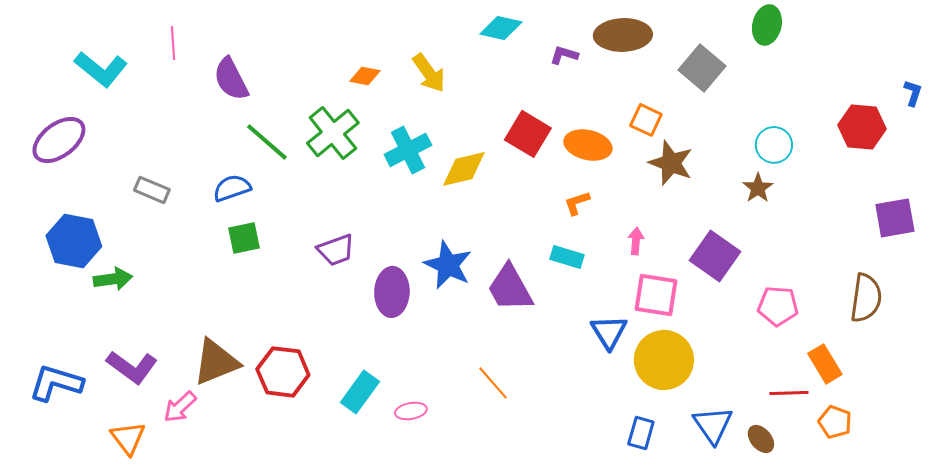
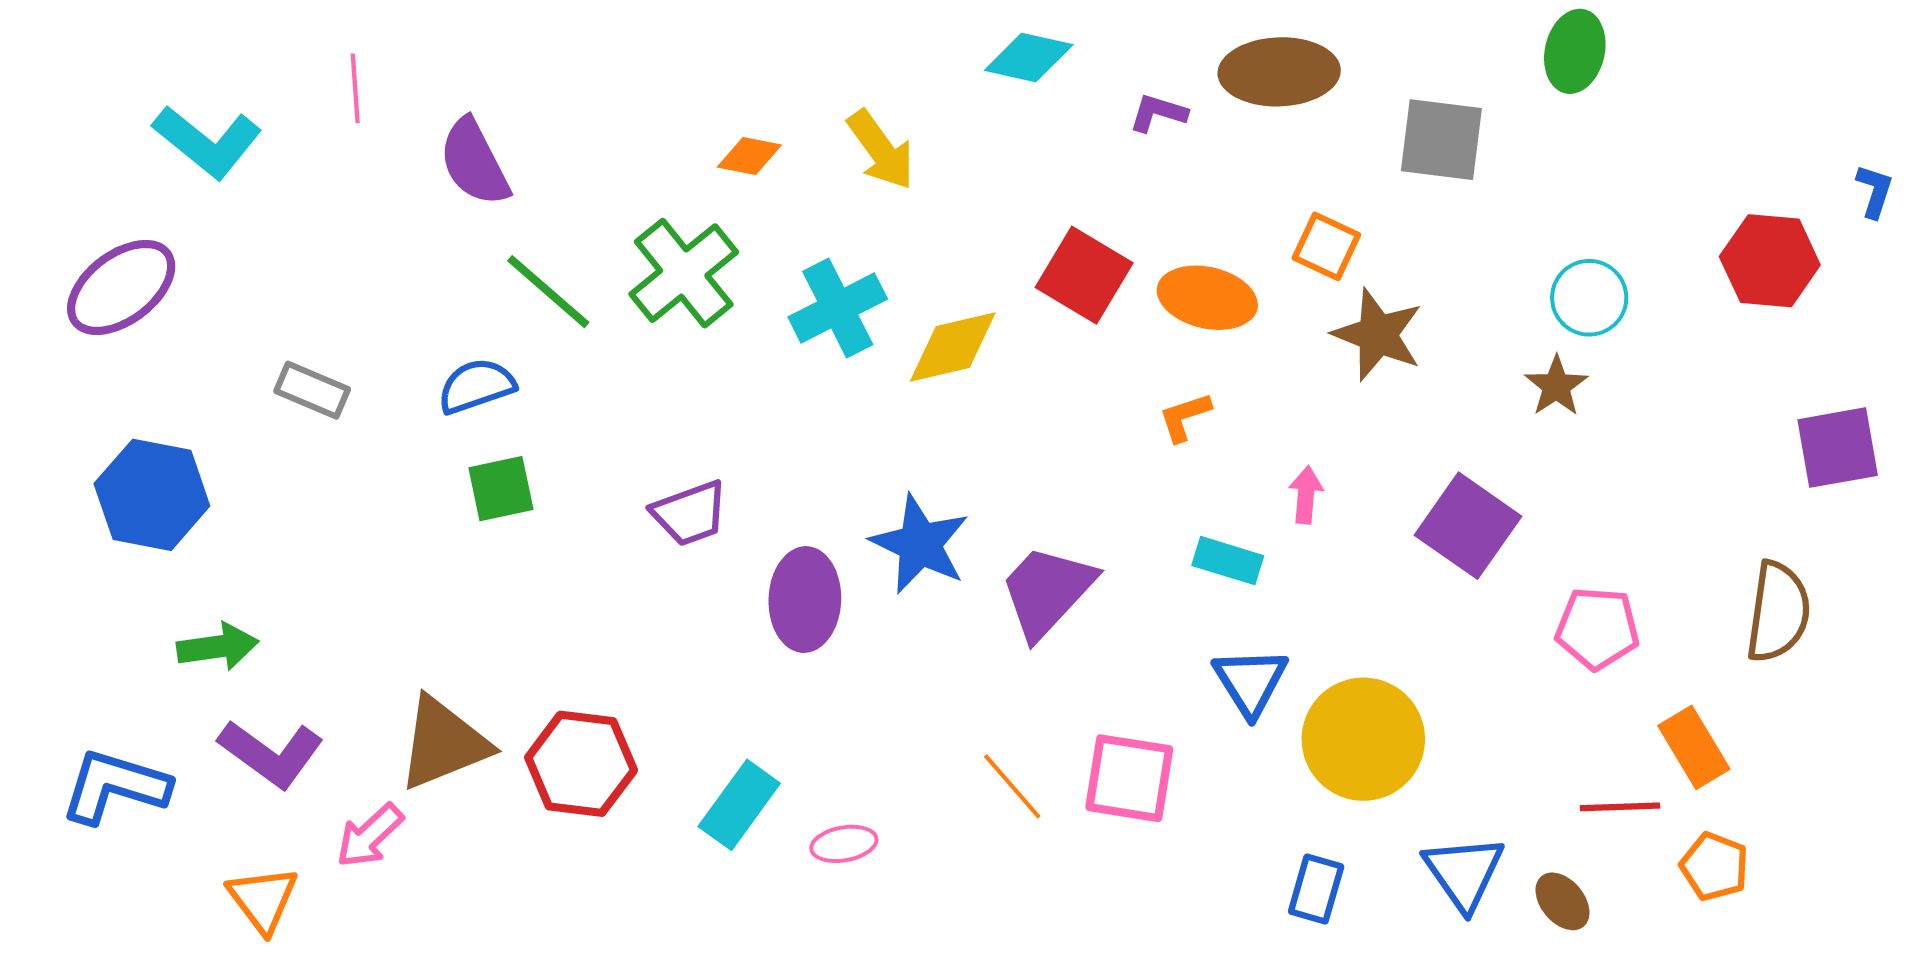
gray square: (702, 68) -> (1441, 140), turned -33
cyan rectangle: (567, 257) -> (1228, 561), moved
green arrow: (113, 279) -> (218, 647), moved
purple trapezoid: (510, 288) -> (1047, 591), turned 72
pink square: (656, 295) -> (1129, 778), moved

